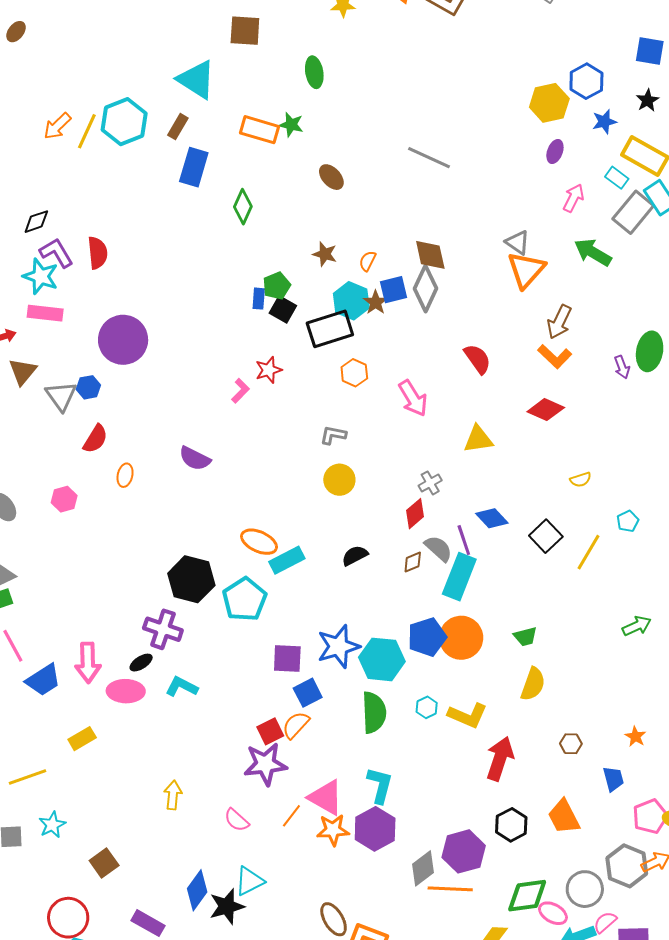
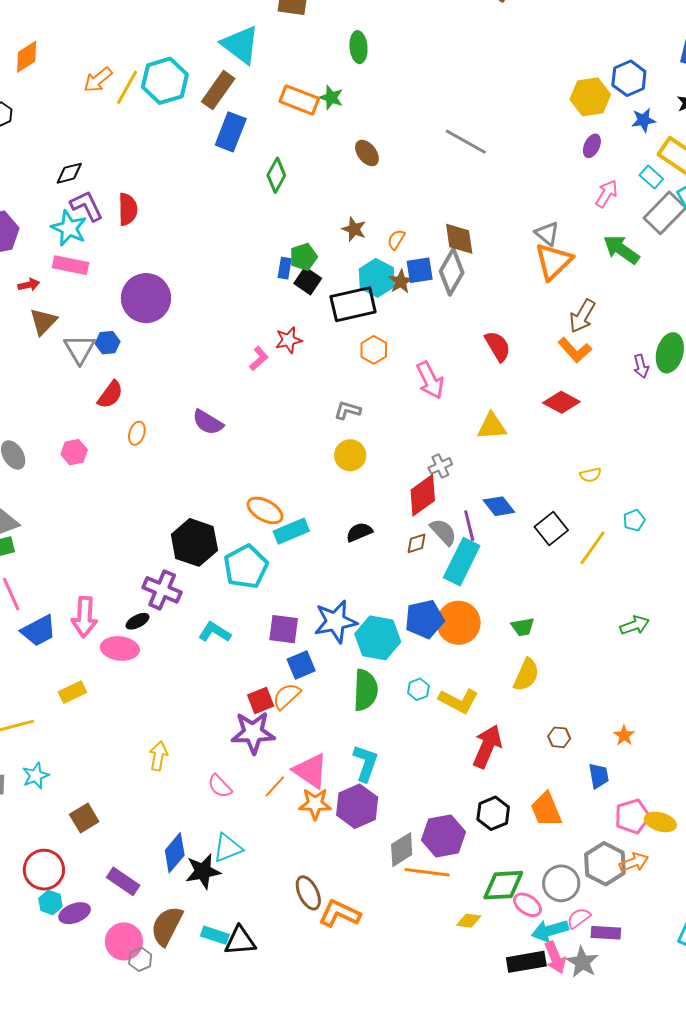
brown rectangle: (178, 127) -> (218, 90), size x1.5
red diamond: (415, 514) -> (423, 495), size x1.4
cyan L-shape: (182, 687) -> (215, 632), moved

